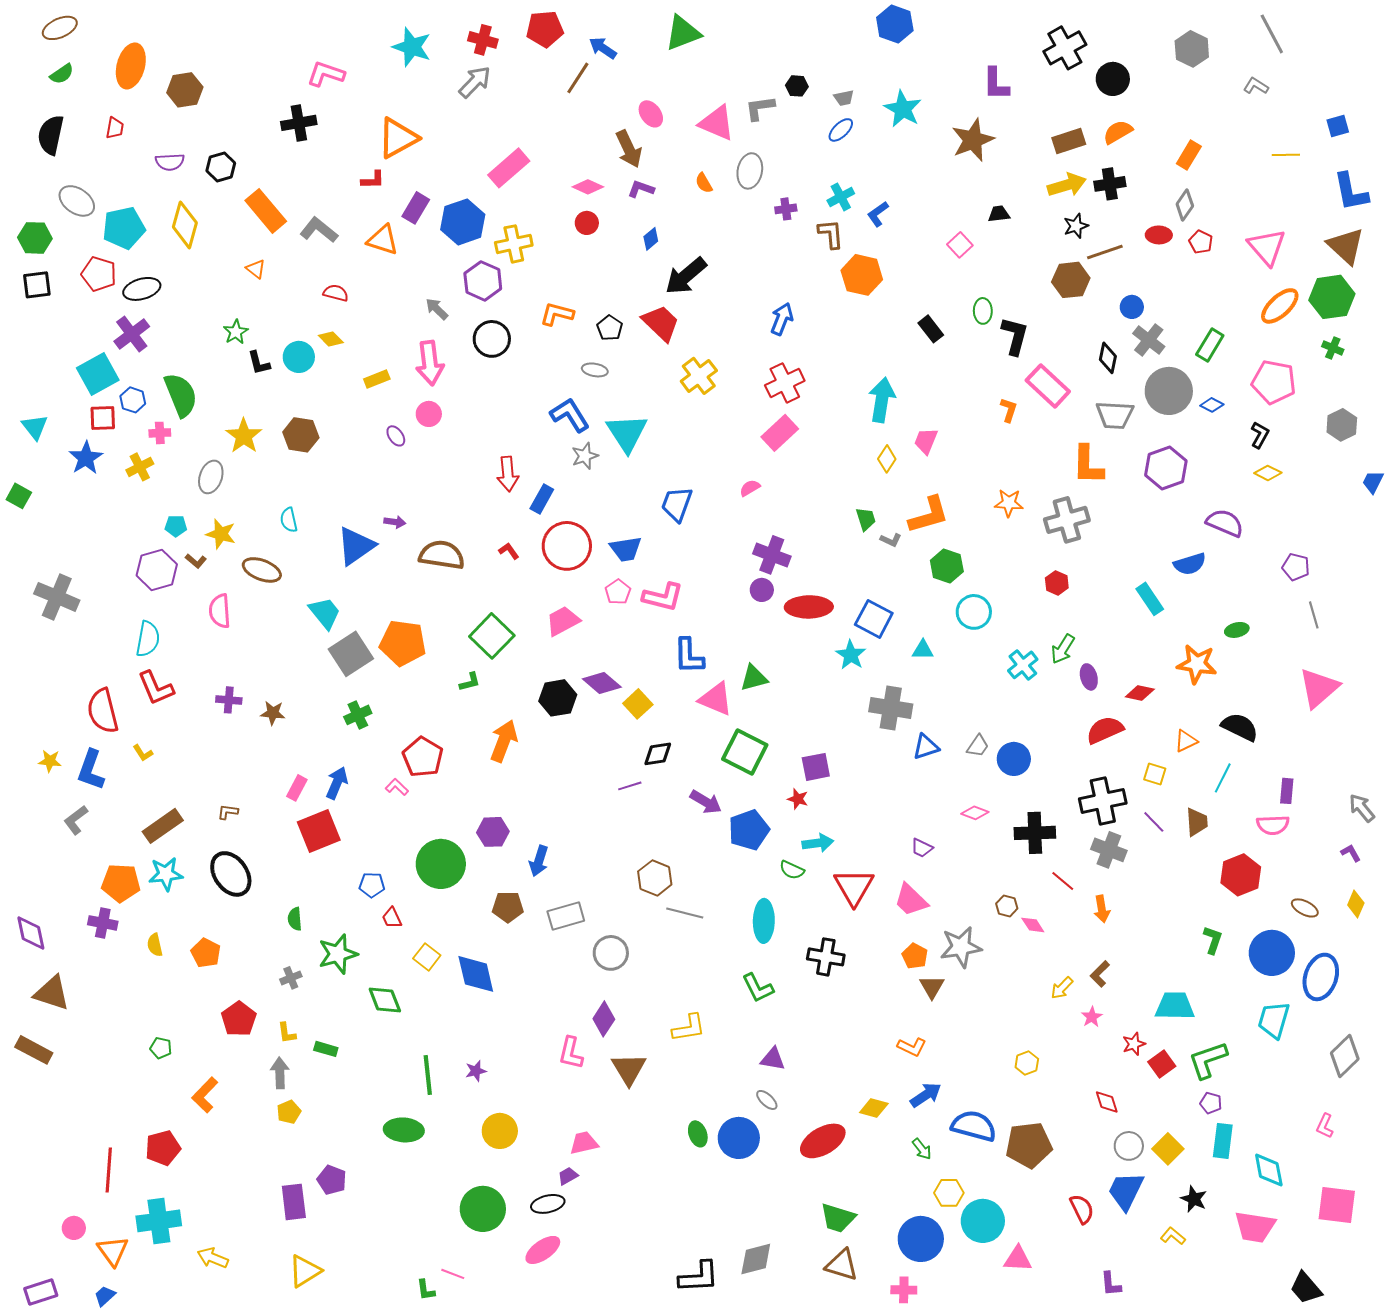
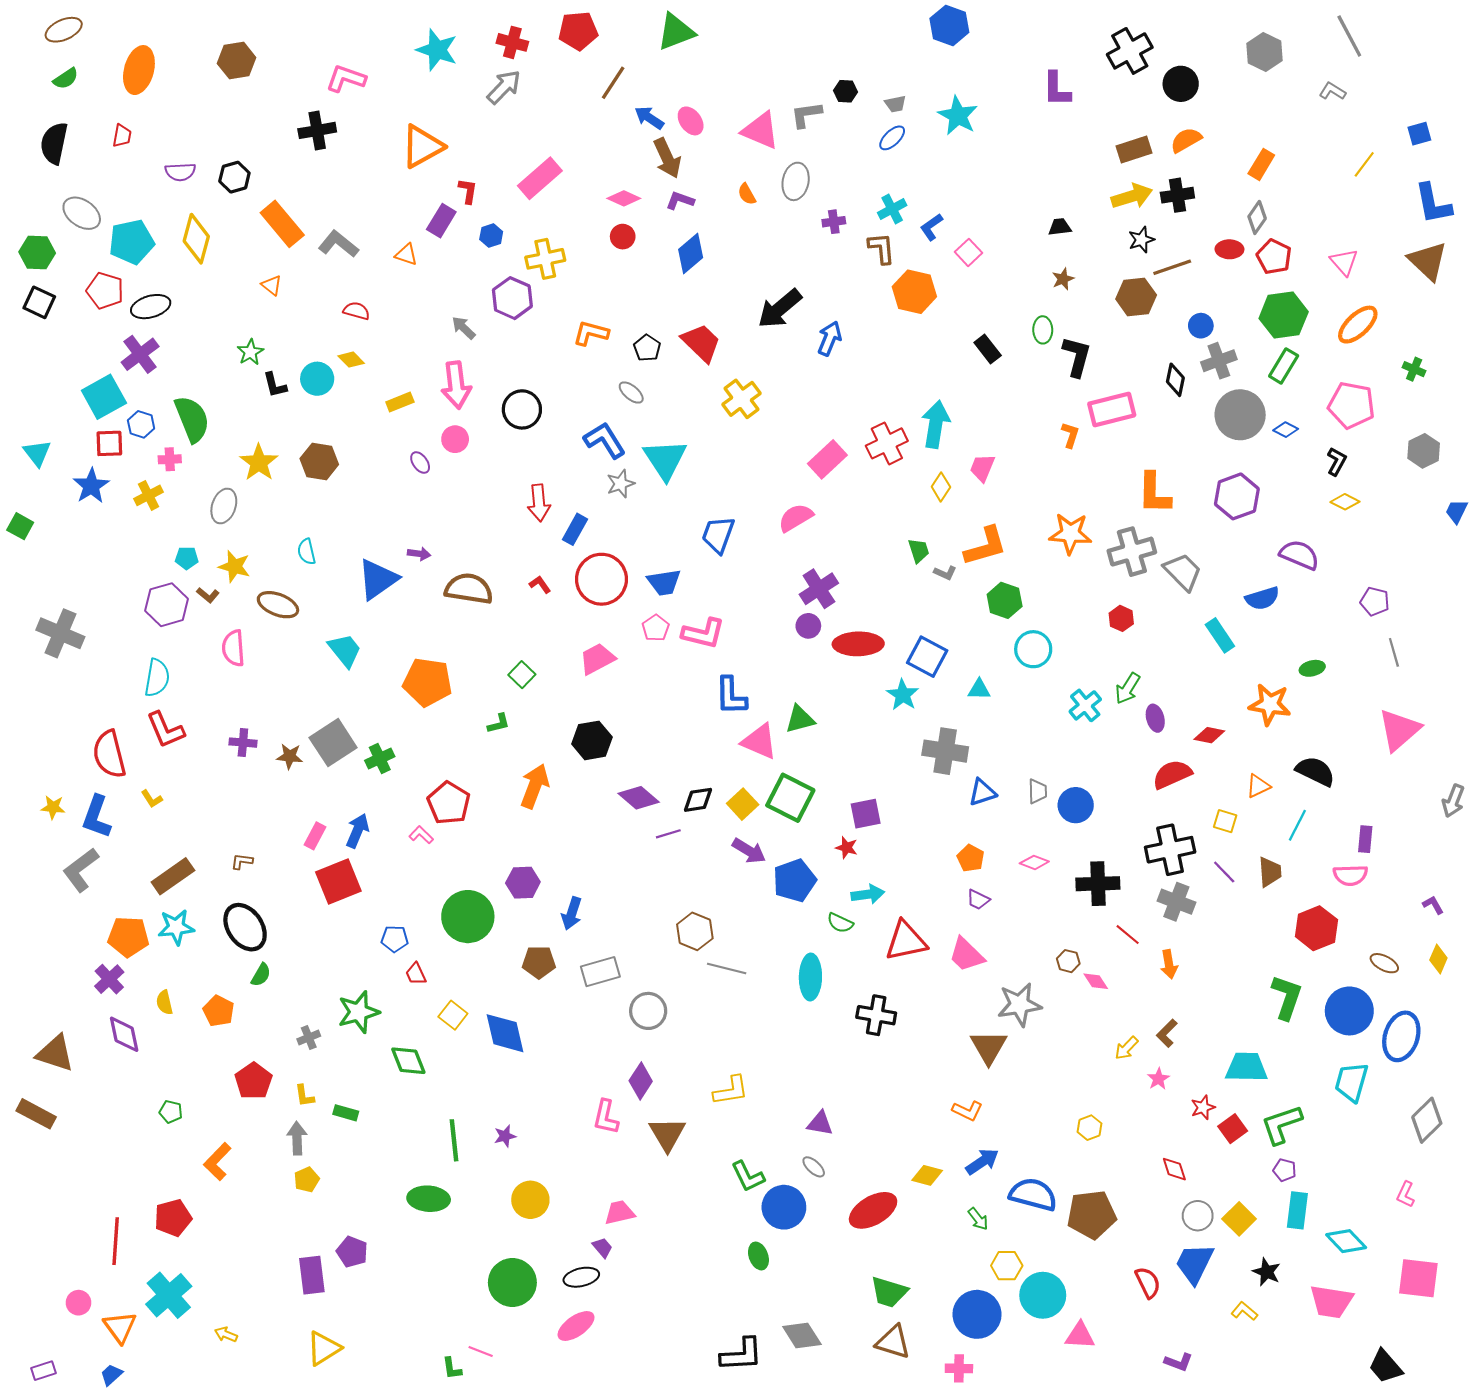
green triangle: (683, 33) -> (676, 32), moved
blue arrow: (603, 48) -> (649, 118), moved
brown hexagon: (185, 90) -> (237, 60), moved
brown star: (973, 140) -> (1063, 279), moved, size x0.5
yellow line: (1286, 155) -> (1364, 164), turned -52
red L-shape: (373, 180) -> (468, 191), moved, turned -80
blue hexagon: (463, 222) -> (491, 235), size x0.5
blue diamond: (651, 239) -> (691, 254), size x1.6
orange triangle: (383, 240) -> (406, 255), size x0.7
red pentagon: (1201, 242) -> (1274, 257), size x1.4
pink square: (960, 245) -> (969, 252), moved
pink triangle: (1267, 247) -> (1344, 262), size x0.7
black arrow: (686, 276) -> (780, 309), moved
black square: (37, 285) -> (39, 302), turned 32
green hexagon: (1332, 297) -> (1284, 315), moved
black circle: (492, 339) -> (522, 409), moved
gray cross: (1149, 340) -> (1219, 361), turned 32
gray ellipse: (595, 370) -> (631, 392), turned 30
red cross: (785, 383) -> (887, 443), moved
pink rectangle: (1048, 386) -> (1112, 409), turned -57
gray trapezoid: (1115, 415) -> (1183, 572), moved, turned -138
pink semicircle: (750, 488) -> (796, 518), size x1.6
orange star: (1009, 503) -> (1070, 534), size x1.4
purple cross: (772, 555) -> (819, 589), turned 36
green square: (492, 636) -> (522, 675), size x0.6
gray square: (351, 654) -> (333, 743), moved
purple diamond: (602, 683) -> (639, 798), moved
yellow square: (638, 704) -> (743, 804), moved
gray trapezoid: (978, 746) -> (1037, 791), turned -35
gray arrow: (1362, 808) -> (1453, 801), moved, turned -120
gray L-shape: (76, 820) -> (81, 870), size x1.4
red triangle: (854, 887) -> (906, 941), turned 48
green semicircle: (295, 919) -> (261, 975), moved, turned -145
purple cross: (103, 923) -> (109, 979), turned 36
purple diamond: (31, 933) -> (124, 1034), moved
green L-shape: (1213, 940) -> (1287, 997), size x1.5
orange pentagon: (915, 956) -> (971, 858), moved
brown triangle: (932, 987) -> (989, 1047), size x1.4
green L-shape: (758, 988) -> (748, 1176), moved
green ellipse: (698, 1134) -> (758, 1256), moved
cyan diamond: (1269, 1170) -> (1346, 1241), turned -33
purple trapezoid: (568, 1176) -> (603, 1248), turned 80
cyan cross: (159, 1221) -> (169, 1295), turned -33
yellow arrow: (213, 1258) -> (226, 1334), size x0.7
gray diamond: (756, 1259) -> (802, 1336), turned 72
purple L-shape: (1111, 1284) -> (1179, 1362), turned -64
purple rectangle: (41, 1292) -> (43, 1371), size x0.7

